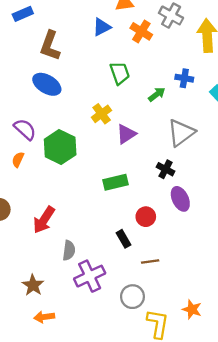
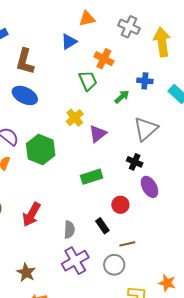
orange cross: (141, 31) -> (104, 59), moved
gray semicircle: (69, 250) -> (69, 230), moved
gray circle: (132, 297) -> (114, 265), moved

